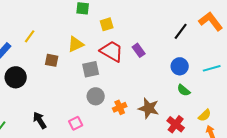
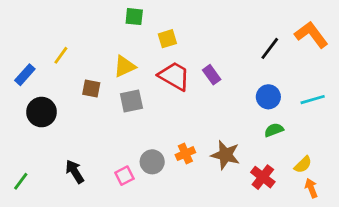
gray square: (91, 69) -> (131, 101), moved
green semicircle: (184, 90) -> (274, 130), turned 120
gray circle: (96, 96) -> (152, 162), moved

